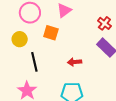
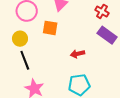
black line: (34, 62) -> (25, 60), moved

